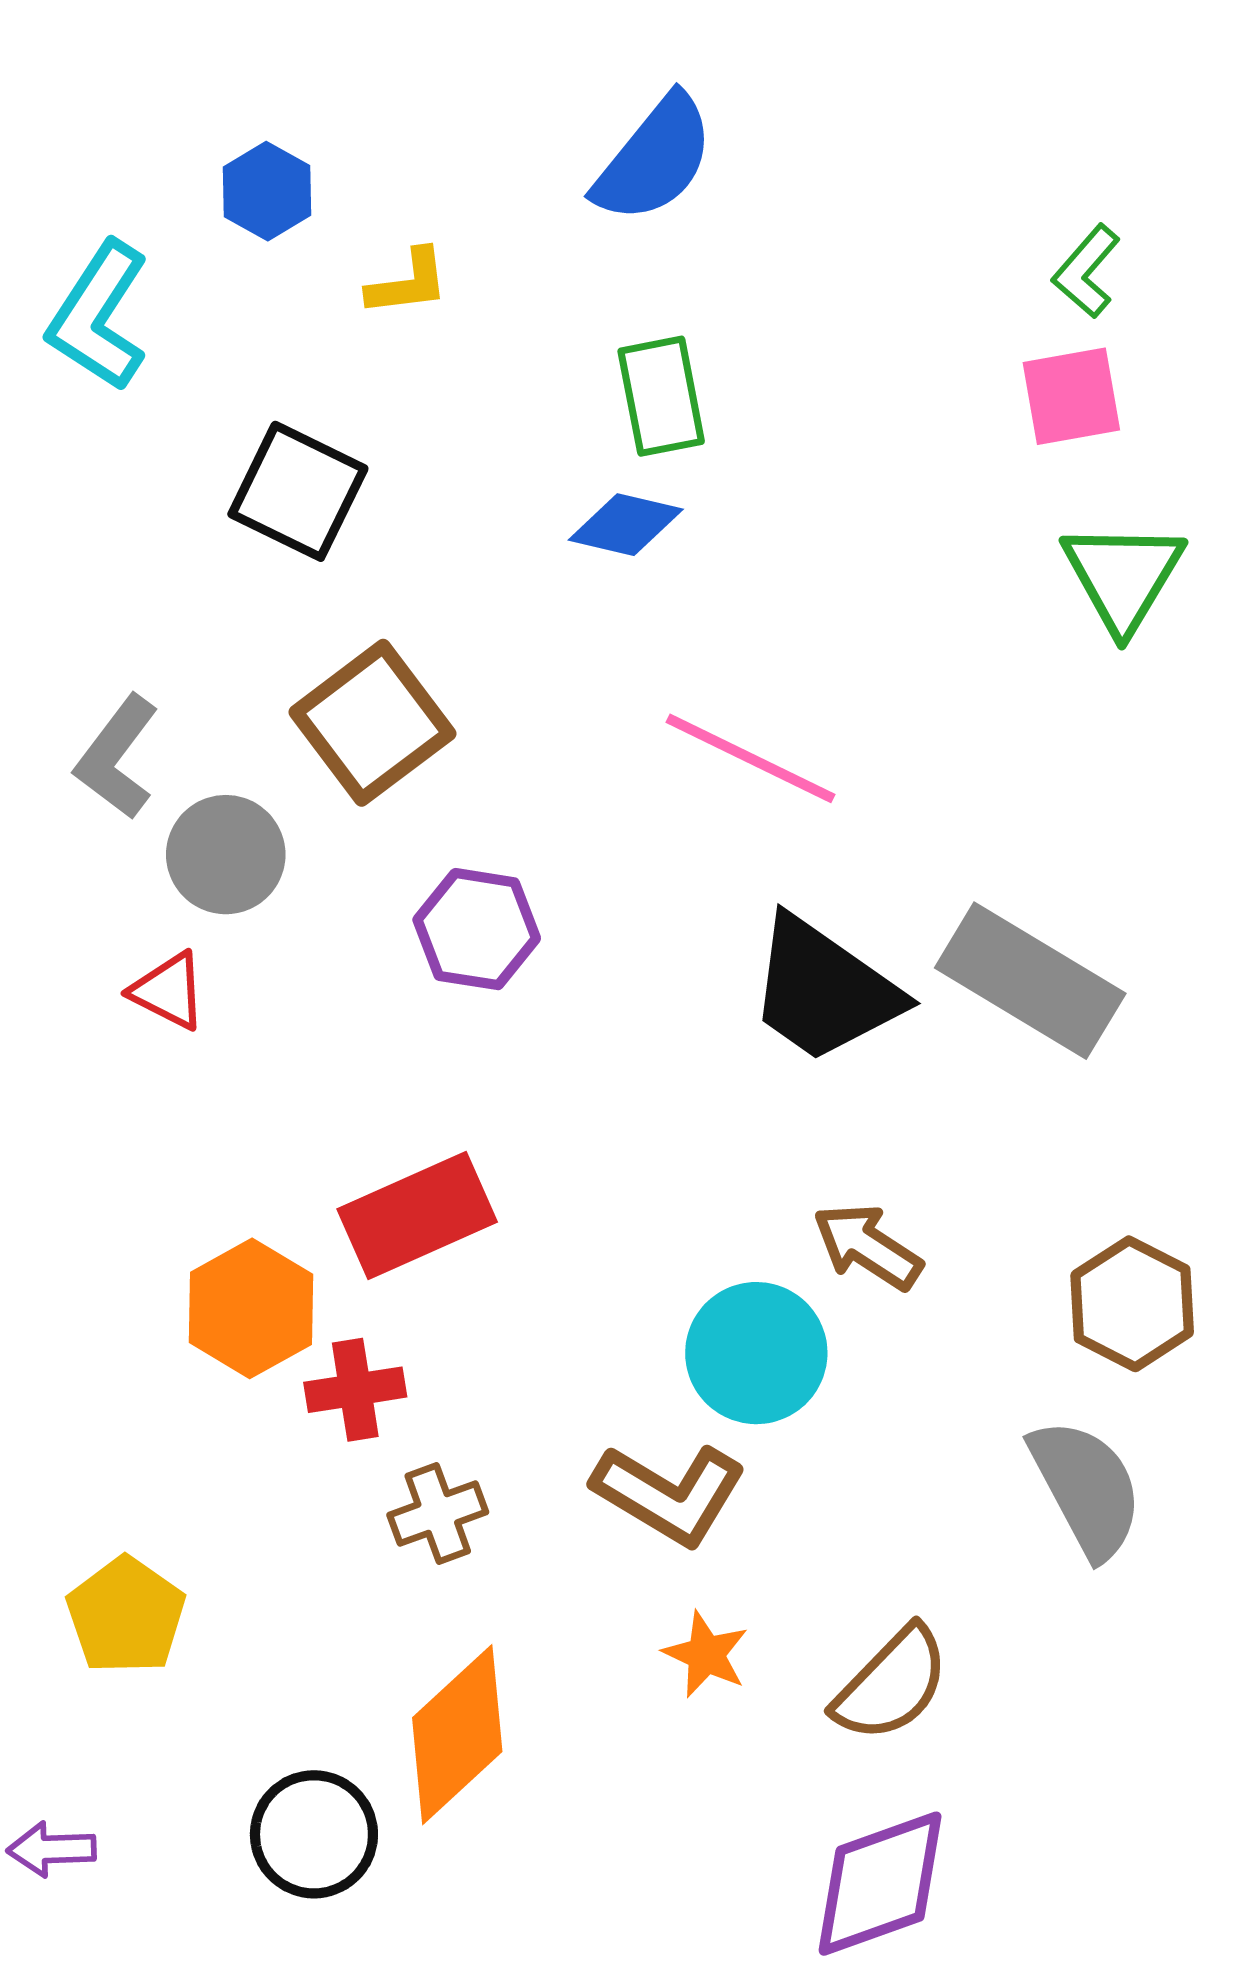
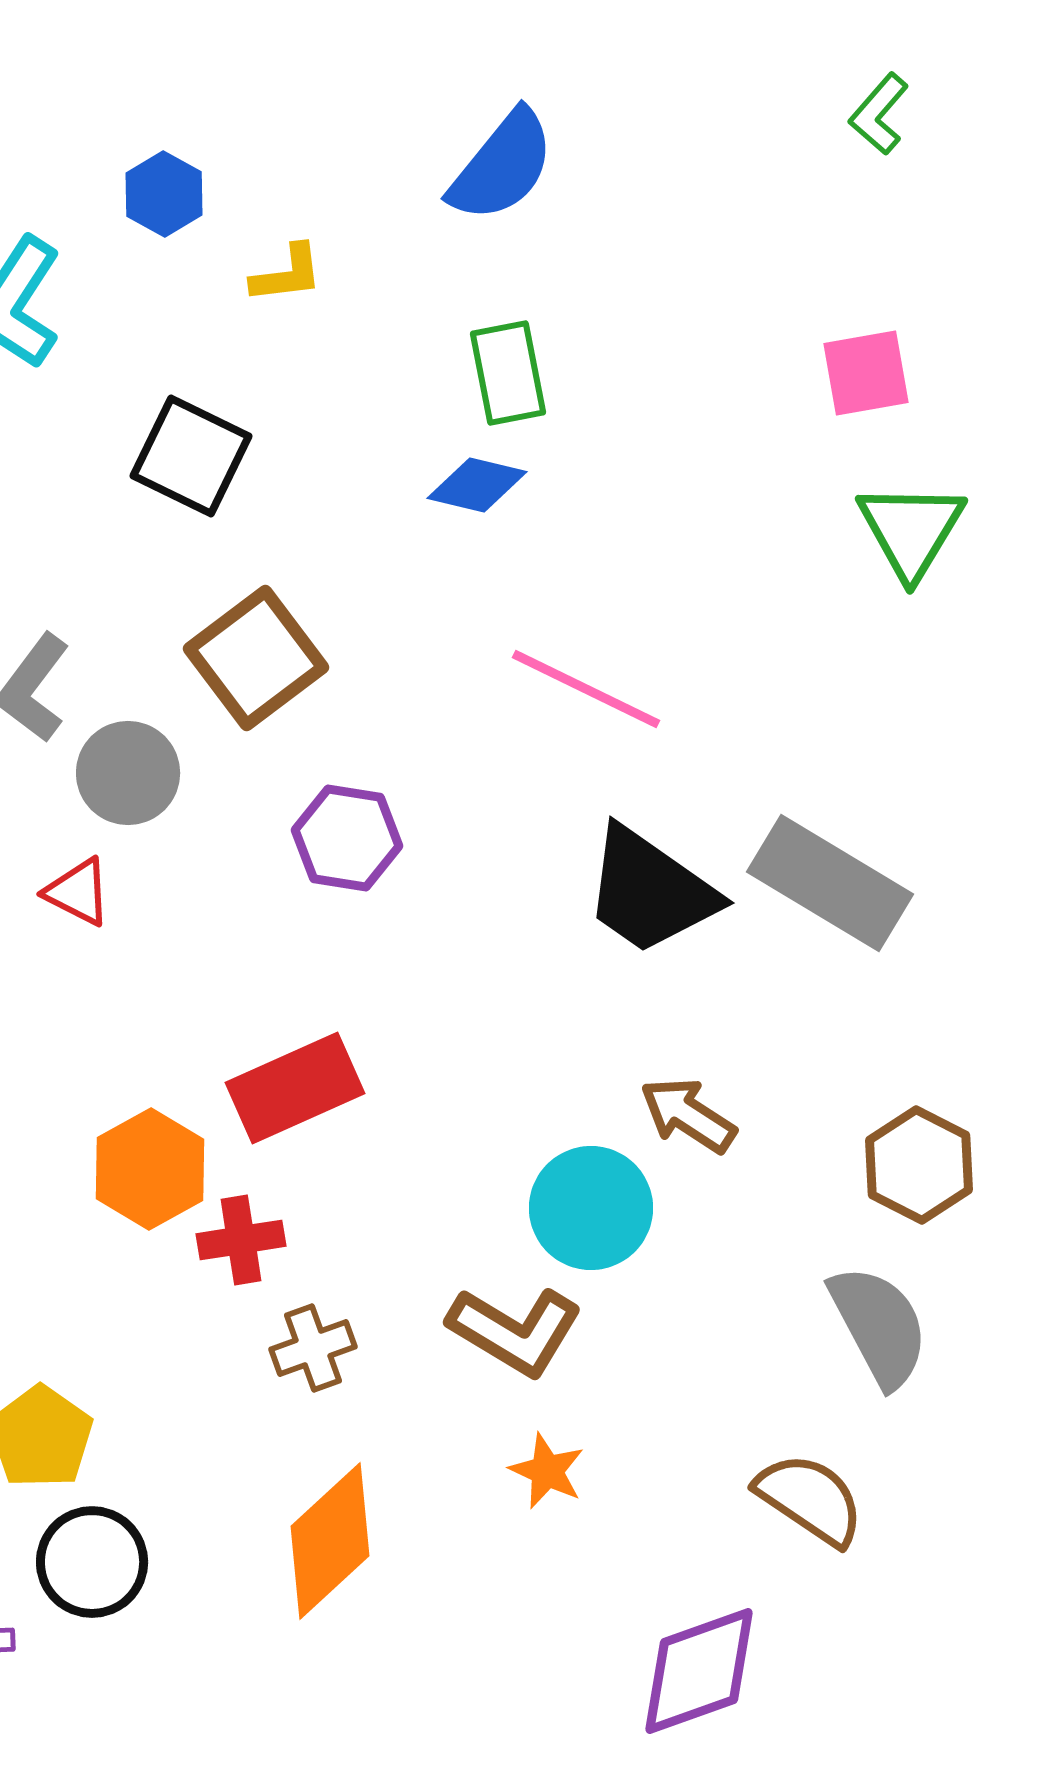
green L-shape: (1086, 271) -> (879, 114), moved
brown semicircle: (892, 1684) -> (810, 1499), moved, turned -100
black circle: (314, 1834) -> (92, 1562), moved

